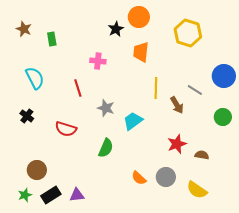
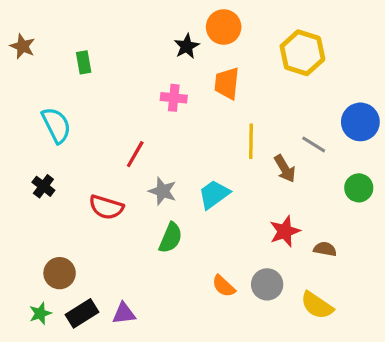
brown star: (24, 29) -> (23, 46), moved
pink cross: (98, 61) -> (174, 98), moved
red line: (78, 88) -> (135, 154), moved, turned 48
gray star: (106, 108) -> (162, 191), moved

